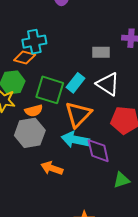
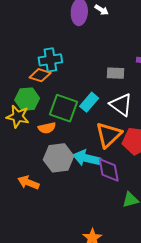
orange triangle: (78, 114) -> (109, 135), moved
gray hexagon: (30, 133) -> (59, 158), moved
orange arrow: (52, 168) -> (28, 183), moved

